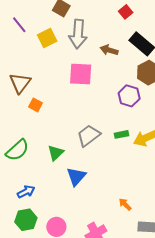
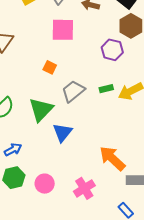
orange square: (35, 105) -> (50, 67), moved
green triangle: (56, 153) -> (41, 109), size x1.5
orange arrow: (125, 204) -> (112, 158), size x2.0

